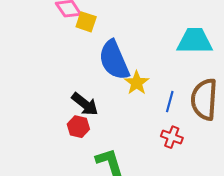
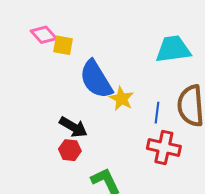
red cross: (172, 137) -> (164, 147), size x1.5

